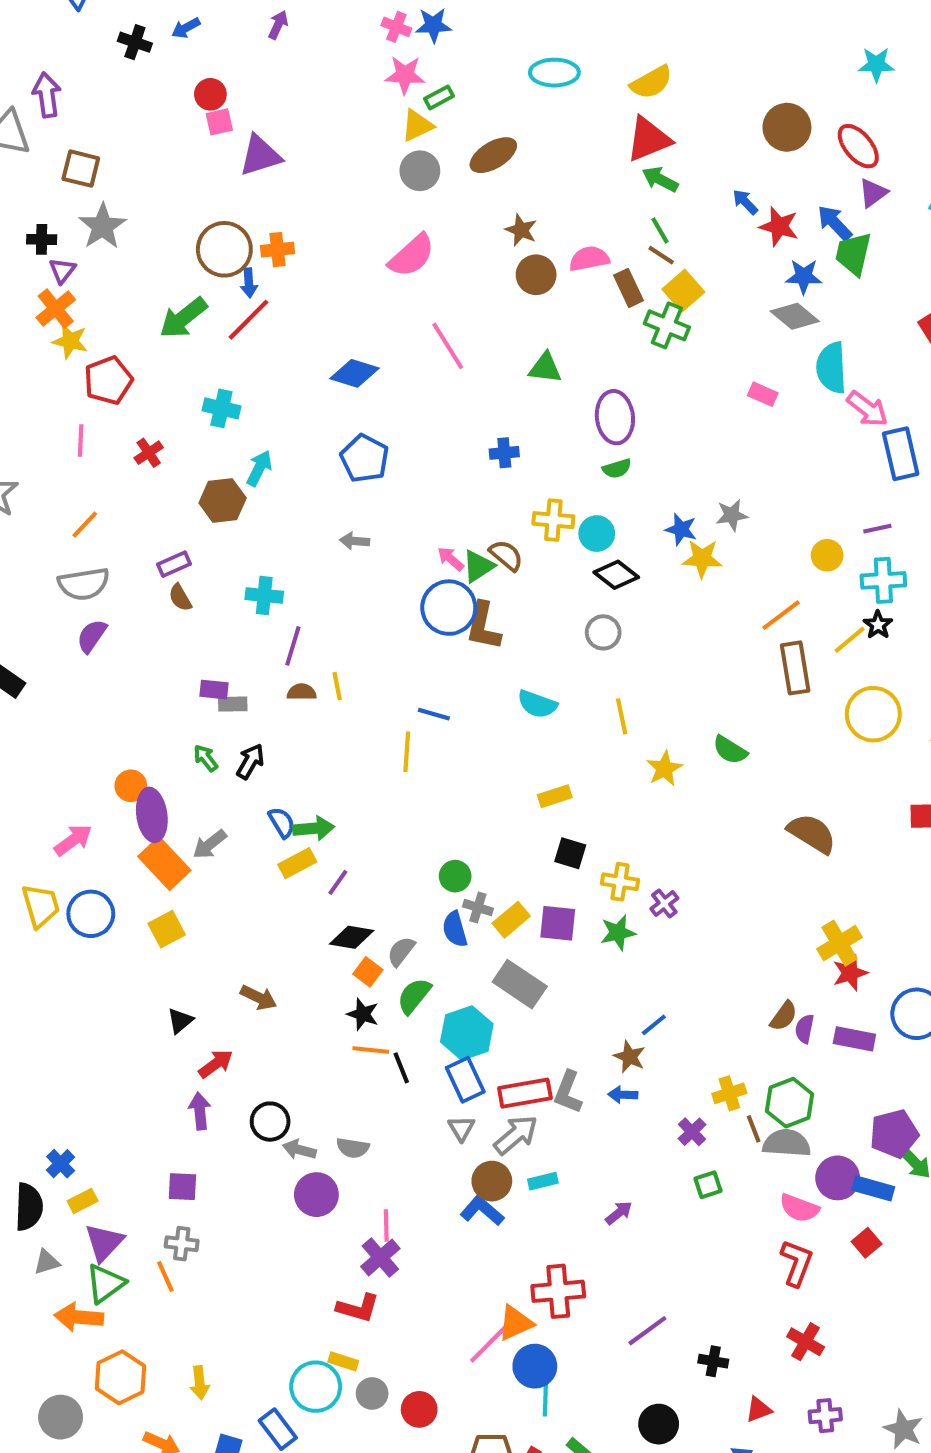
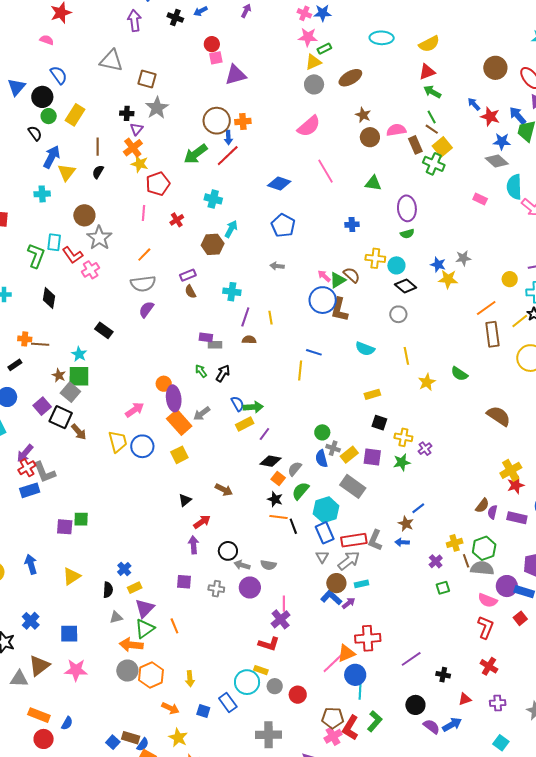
purple arrow: (47, 95) -> (134, 21), moved
red triangle: (649, 139) -> (427, 72), size x0.7
yellow line: (337, 686) -> (271, 318), moved
black semicircle: (29, 1207) -> (108, 590), size x0.7
purple arrow: (619, 1213) -> (349, 603), moved
gray cross: (182, 1244) -> (216, 589), moved
gray circle: (61, 1417) -> (127, 671), moved

